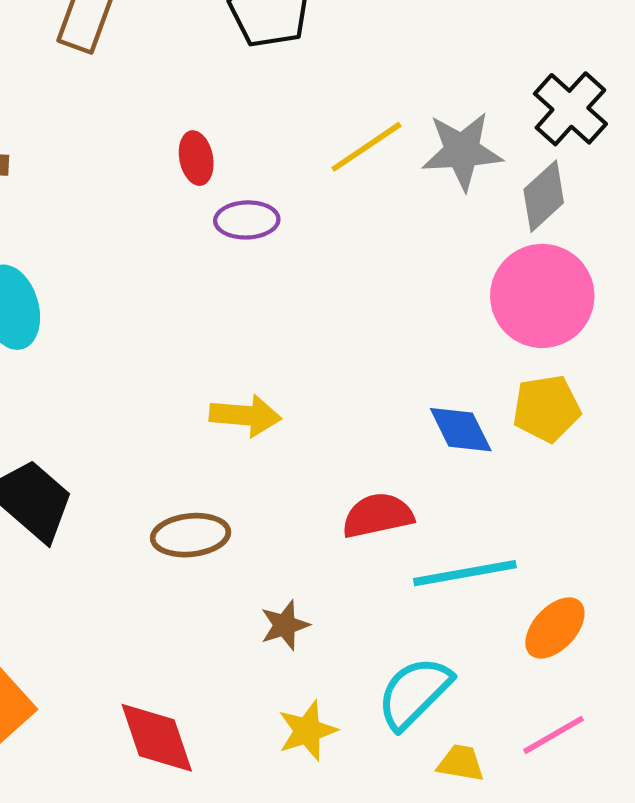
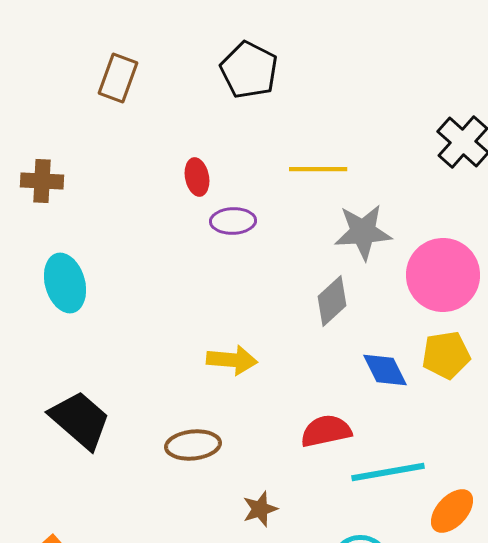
yellow line: (366, 147) -> (318, 169), turned 34
gray star: (462, 151) -> (363, 232), moved
gray diamond: (544, 196) -> (332, 301), moved

